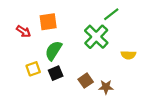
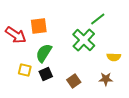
red arrow: (24, 31) -> (16, 35), size x1.5
yellow square: (33, 69) -> (25, 70), turned 32
brown star: (106, 87) -> (106, 79), moved

